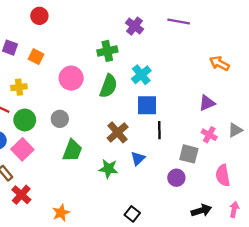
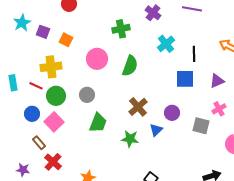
green cross: (107, 51) -> (121, 29), moved
cyan cross: (141, 75) -> (166, 44), moved
yellow cross: (19, 87) -> (51, 67), size x1.5
blue square: (147, 105) -> (185, 79), moved
black line: (159, 130) -> (194, 54), moved
pink cross: (209, 135) -> (219, 109), turned 32
purple circle: (176, 178) -> (172, 113), moved

